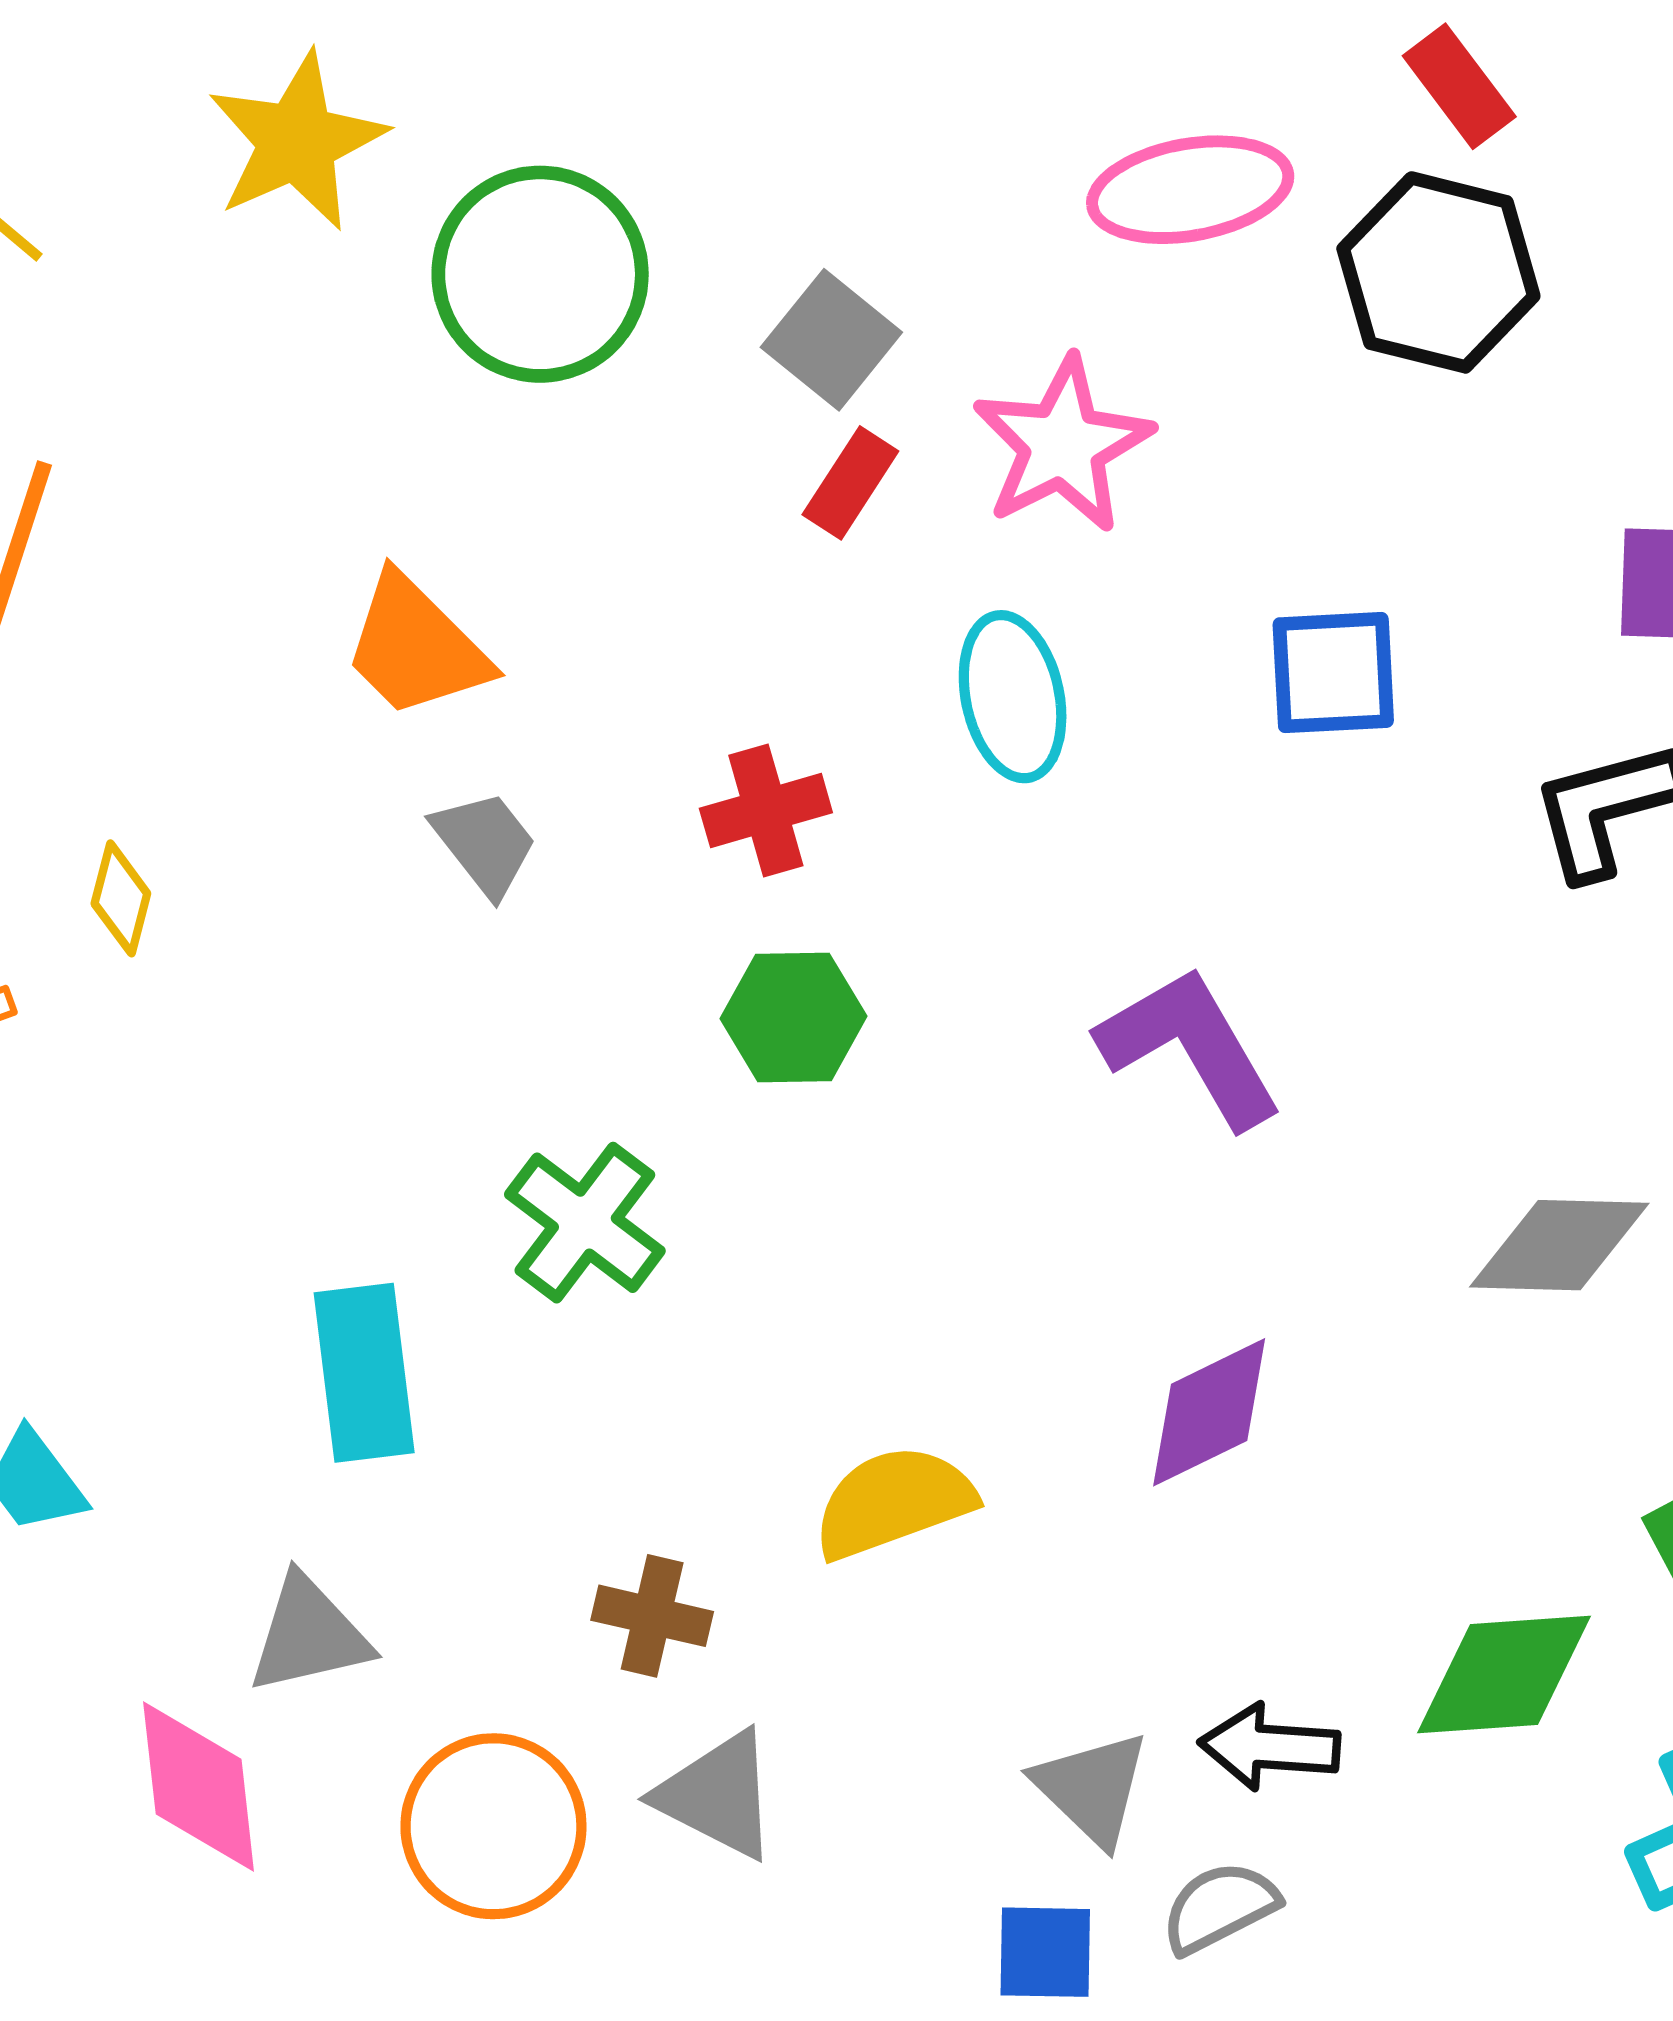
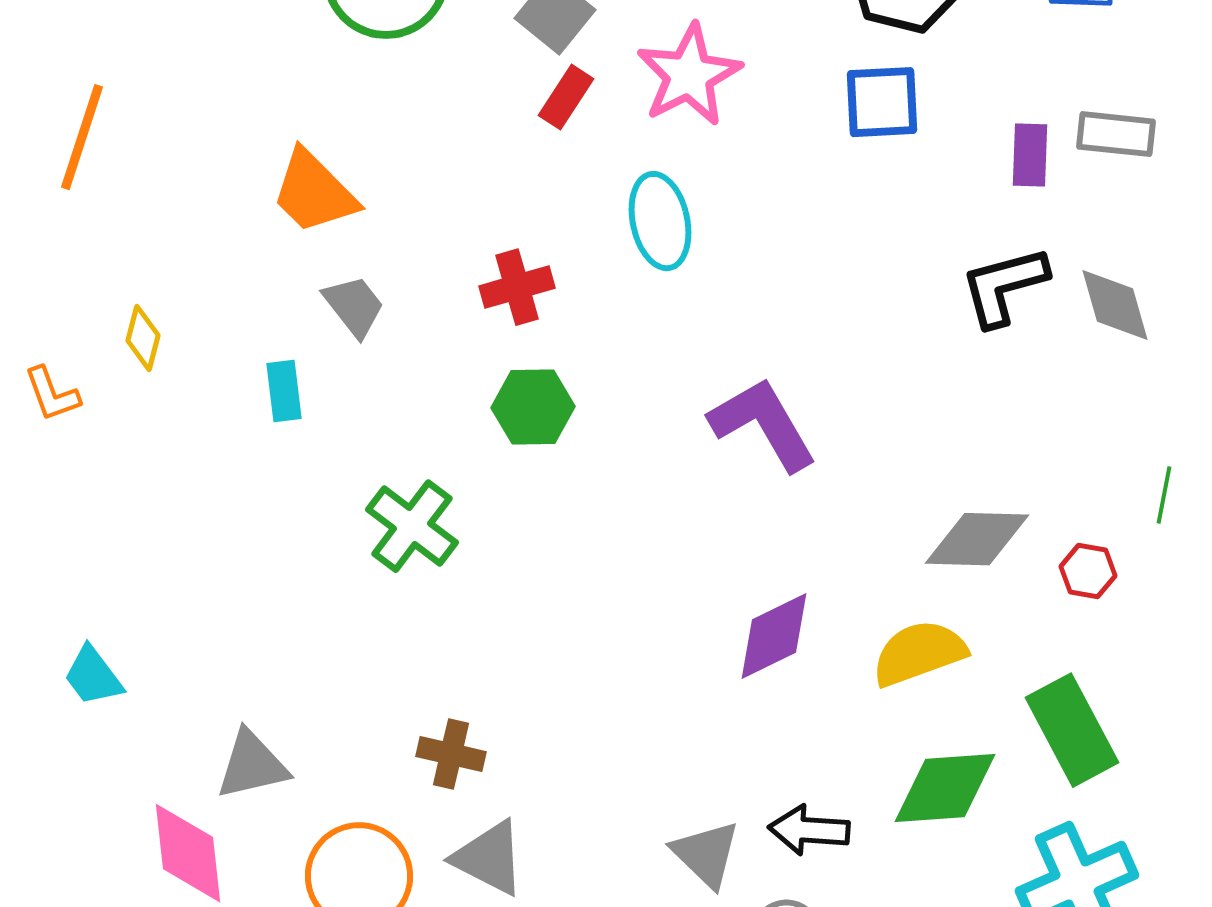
blue square: (1333, 673) -> (882, 102), moved
cyan rectangle: (364, 1373) -> (284, 391), moved, size x0.6
yellow semicircle: (894, 1502) -> (919, 653), moved

